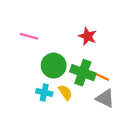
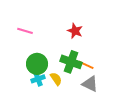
green circle: (54, 66) -> (37, 64), moved
cyan cross: (44, 92) -> (38, 79), turned -32

